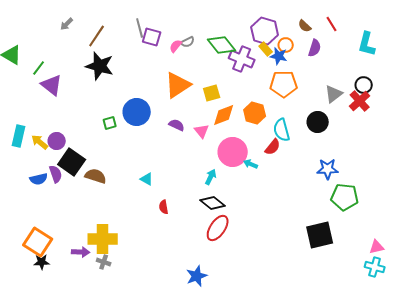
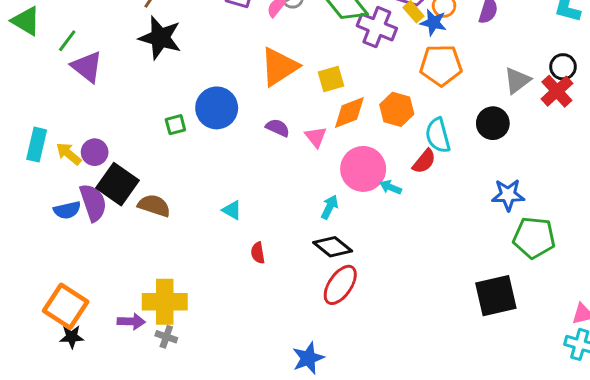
purple semicircle: (56, 174) -> (93, 203), size x1.4

